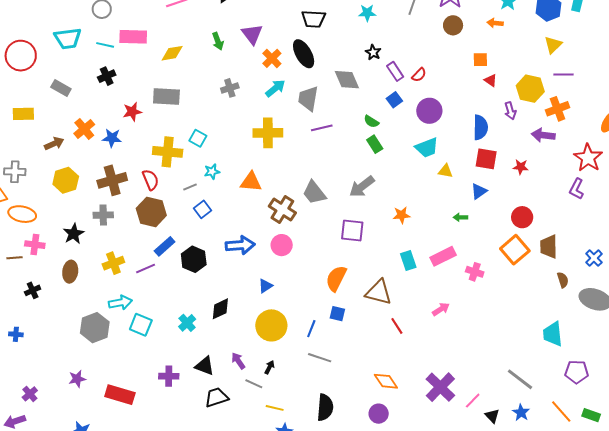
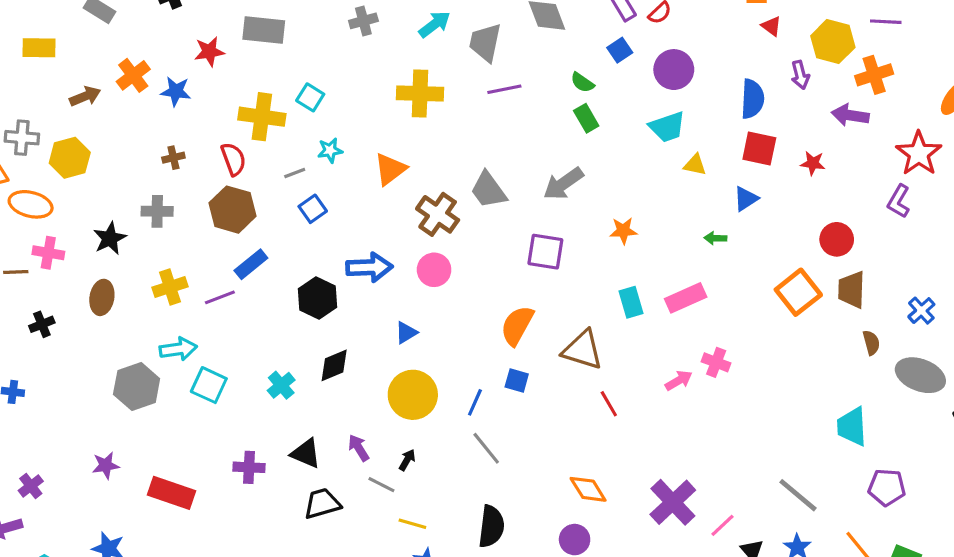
yellow hexagon: (66, 180) -> (70, 158), moved
brown cross: (112, 180) -> (173, 158), size x0.5
orange triangle: (251, 182) -> (390, 169), turned -45
red circle: (522, 217) -> (837, 239), moved
black hexagon: (194, 259) -> (317, 298), moved
pink cross: (475, 272) -> (716, 362), moved
gray line: (320, 358) -> (486, 448), turned 30

